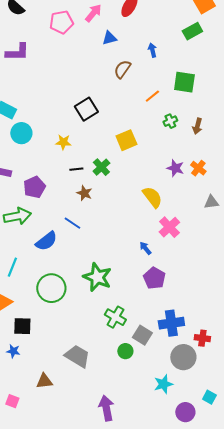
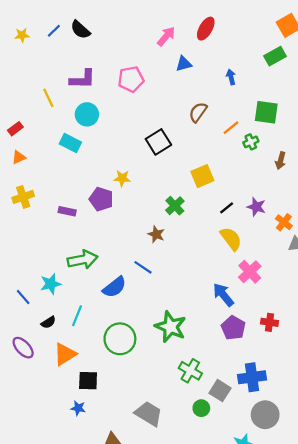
pink pentagon: (61, 22) -> (131, 79), moved
brown semicircle: (122, 69) -> (198, 112), moved
green cross: (170, 121) -> (251, 142), moved
cyan circle: (21, 133) -> (87, 114), moved
yellow star: (63, 142) -> (122, 178), moved
orange cross: (198, 168) -> (284, 222), moved
black line: (76, 169) -> (227, 208), moved, turned -32
purple pentagon: (34, 187) -> (101, 199), moved, turned -30
blue arrow: (145, 248) -> (223, 295), size x1.6
red cross: (202, 338) -> (270, 322), moved

